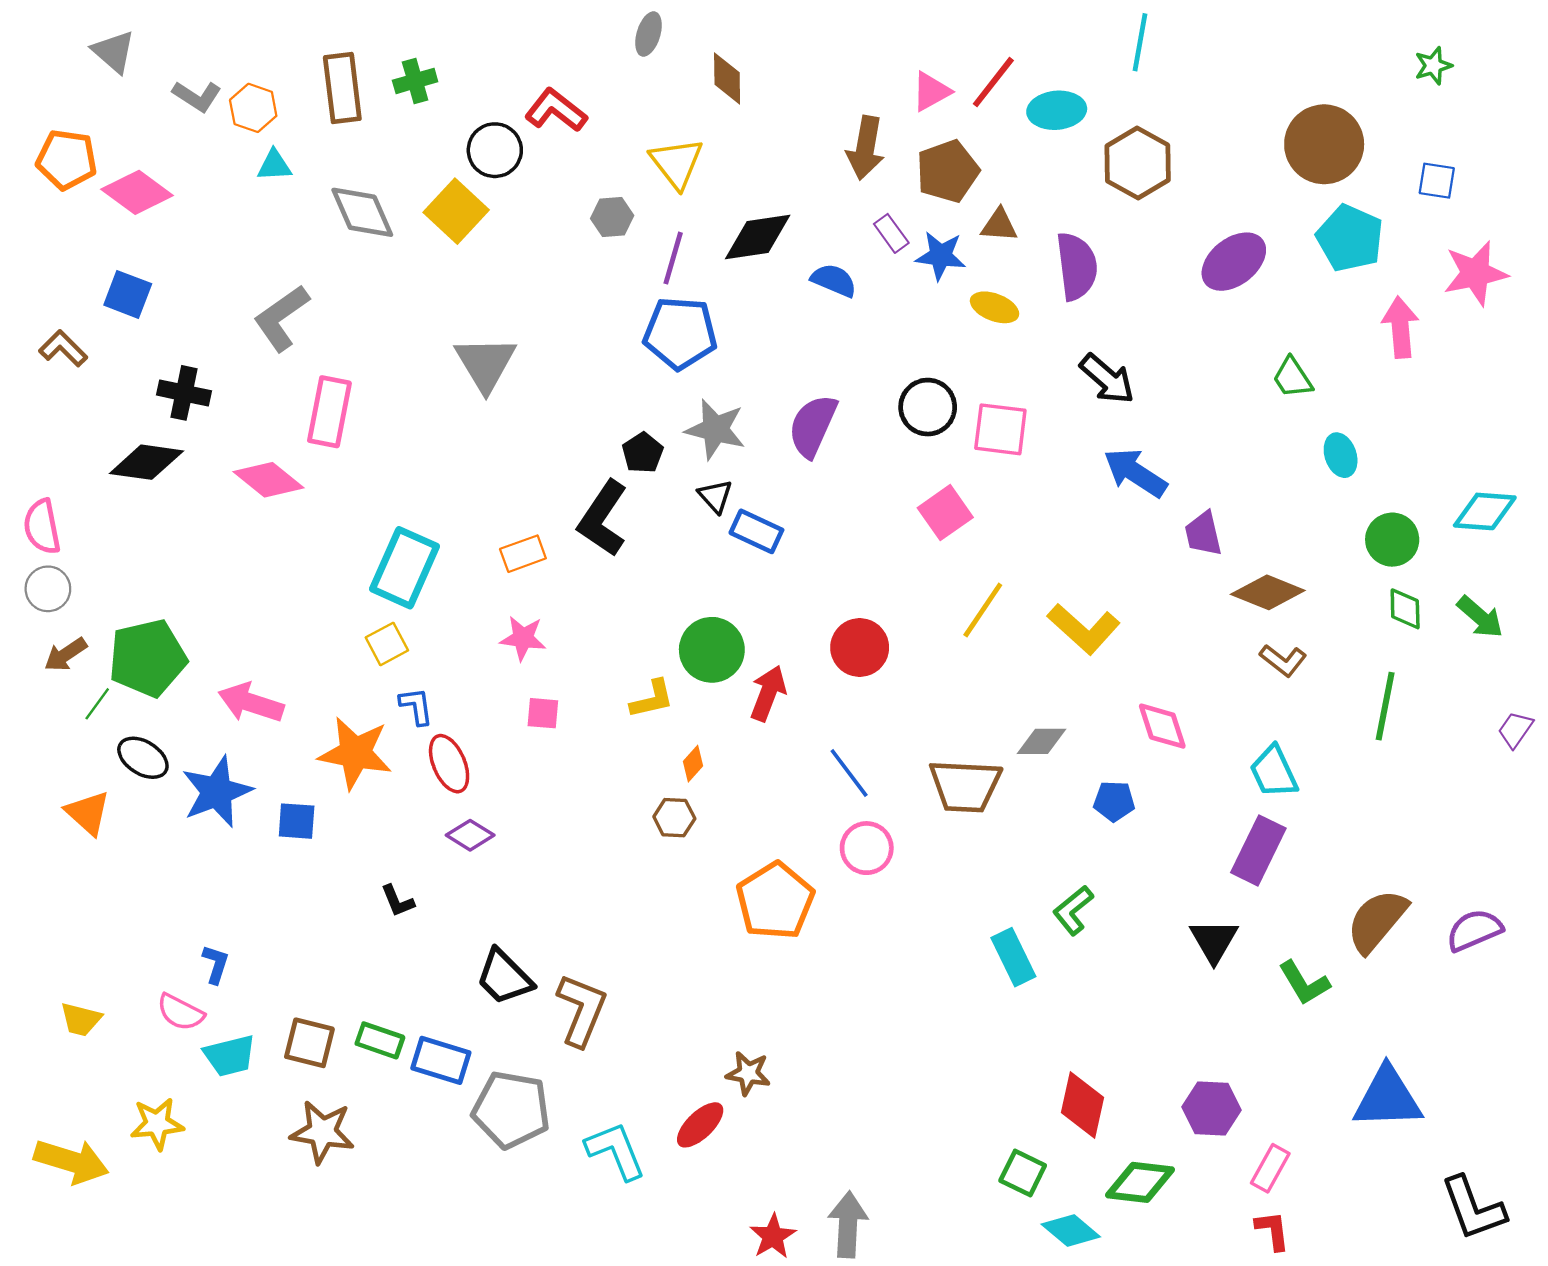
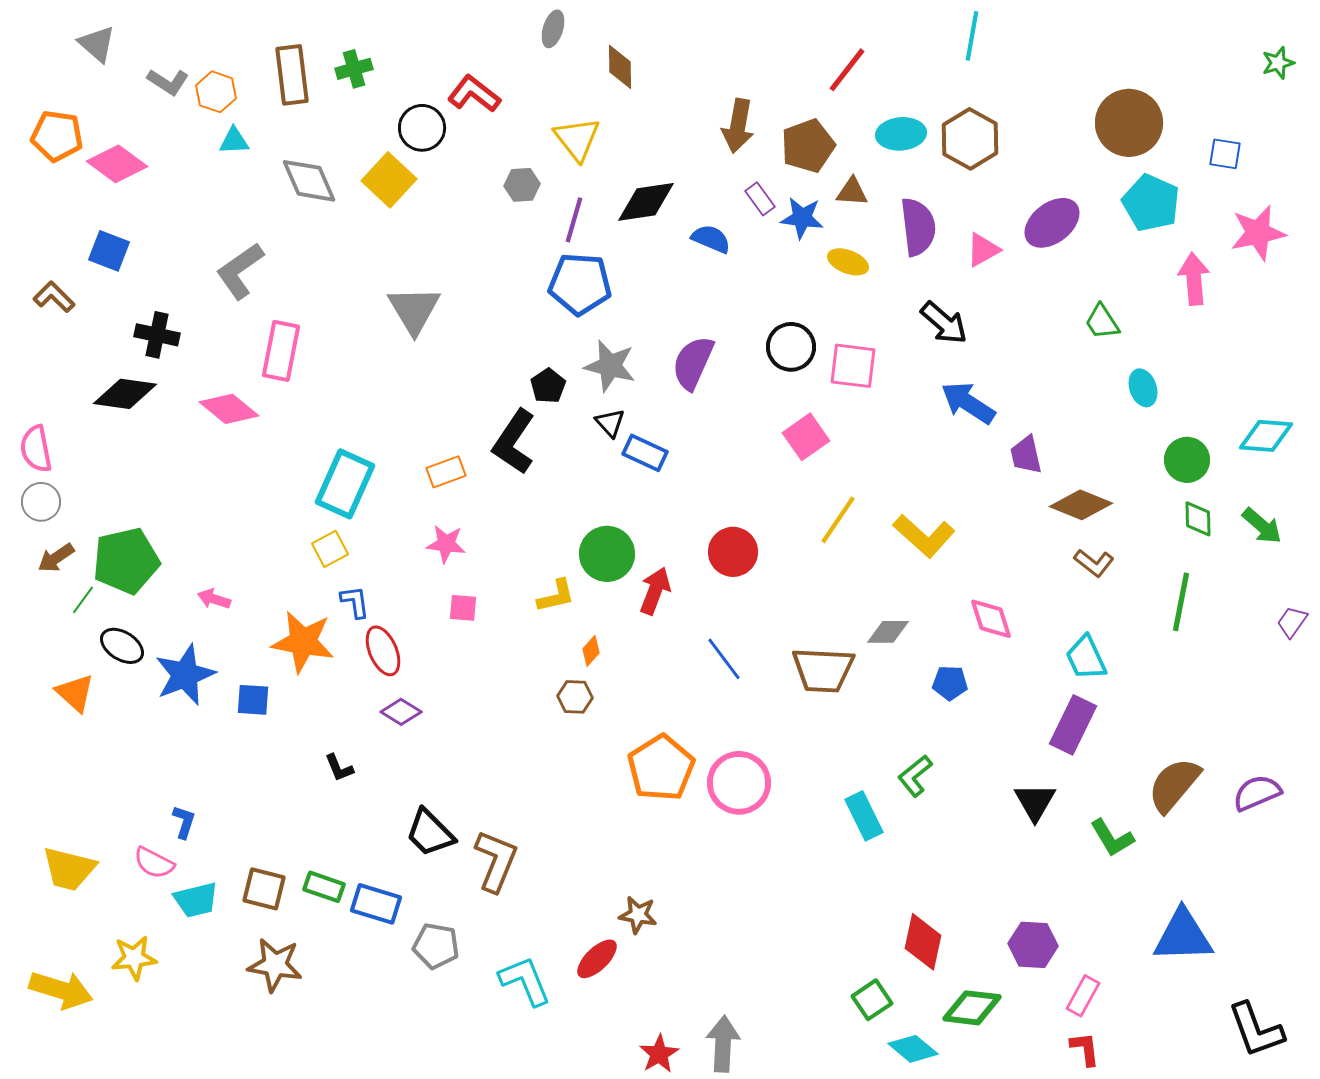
green star: (1433, 66) -> (1278, 63), moved
pink triangle: (931, 91) -> (983, 250), moved
cyan ellipse: (1057, 110) -> (901, 134), moved
pink arrow: (251, 703) -> (214, 599), size x0.6
pink circle: (867, 848) -> (739, 783), moved, size x1.4
yellow trapezoid: (81, 1019) -> (69, 869), size x1.5
gray pentagon: (511, 1110) -> (436, 946), size x0.7
green square: (1023, 1173) -> (872, 1000), turned 30

